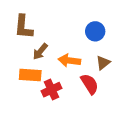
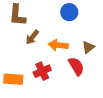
blue circle: (95, 31) -> (69, 12), moved
orange rectangle: (30, 75) -> (13, 79), moved

